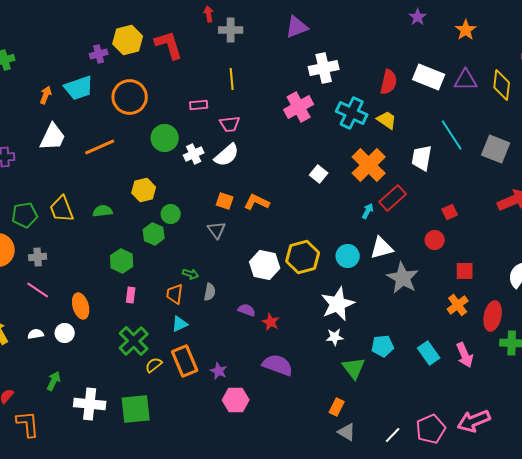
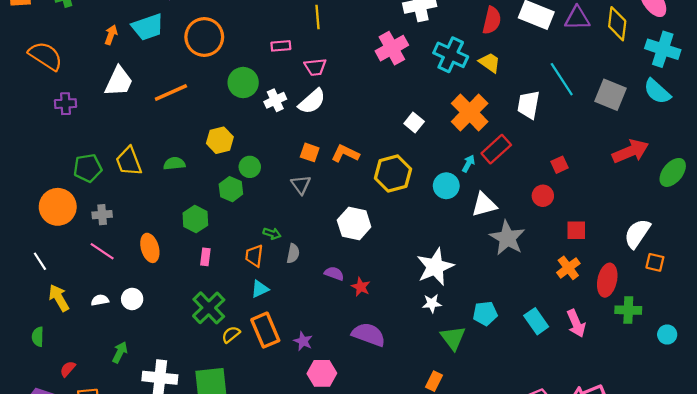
cyan circle: (348, 256) -> (446, 186), moved
yellow hexagon: (303, 257) -> (393, 174), moved
orange ellipse: (81, 306) -> (150, 248), moved

